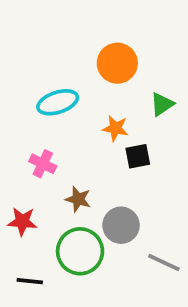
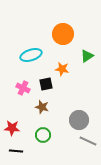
black square: (138, 156) -> (46, 84), moved
red star: (22, 221) -> (12, 128), moved
gray circle: (121, 225) -> (79, 120), moved
green circle: (80, 251) -> (43, 135), size x0.6

